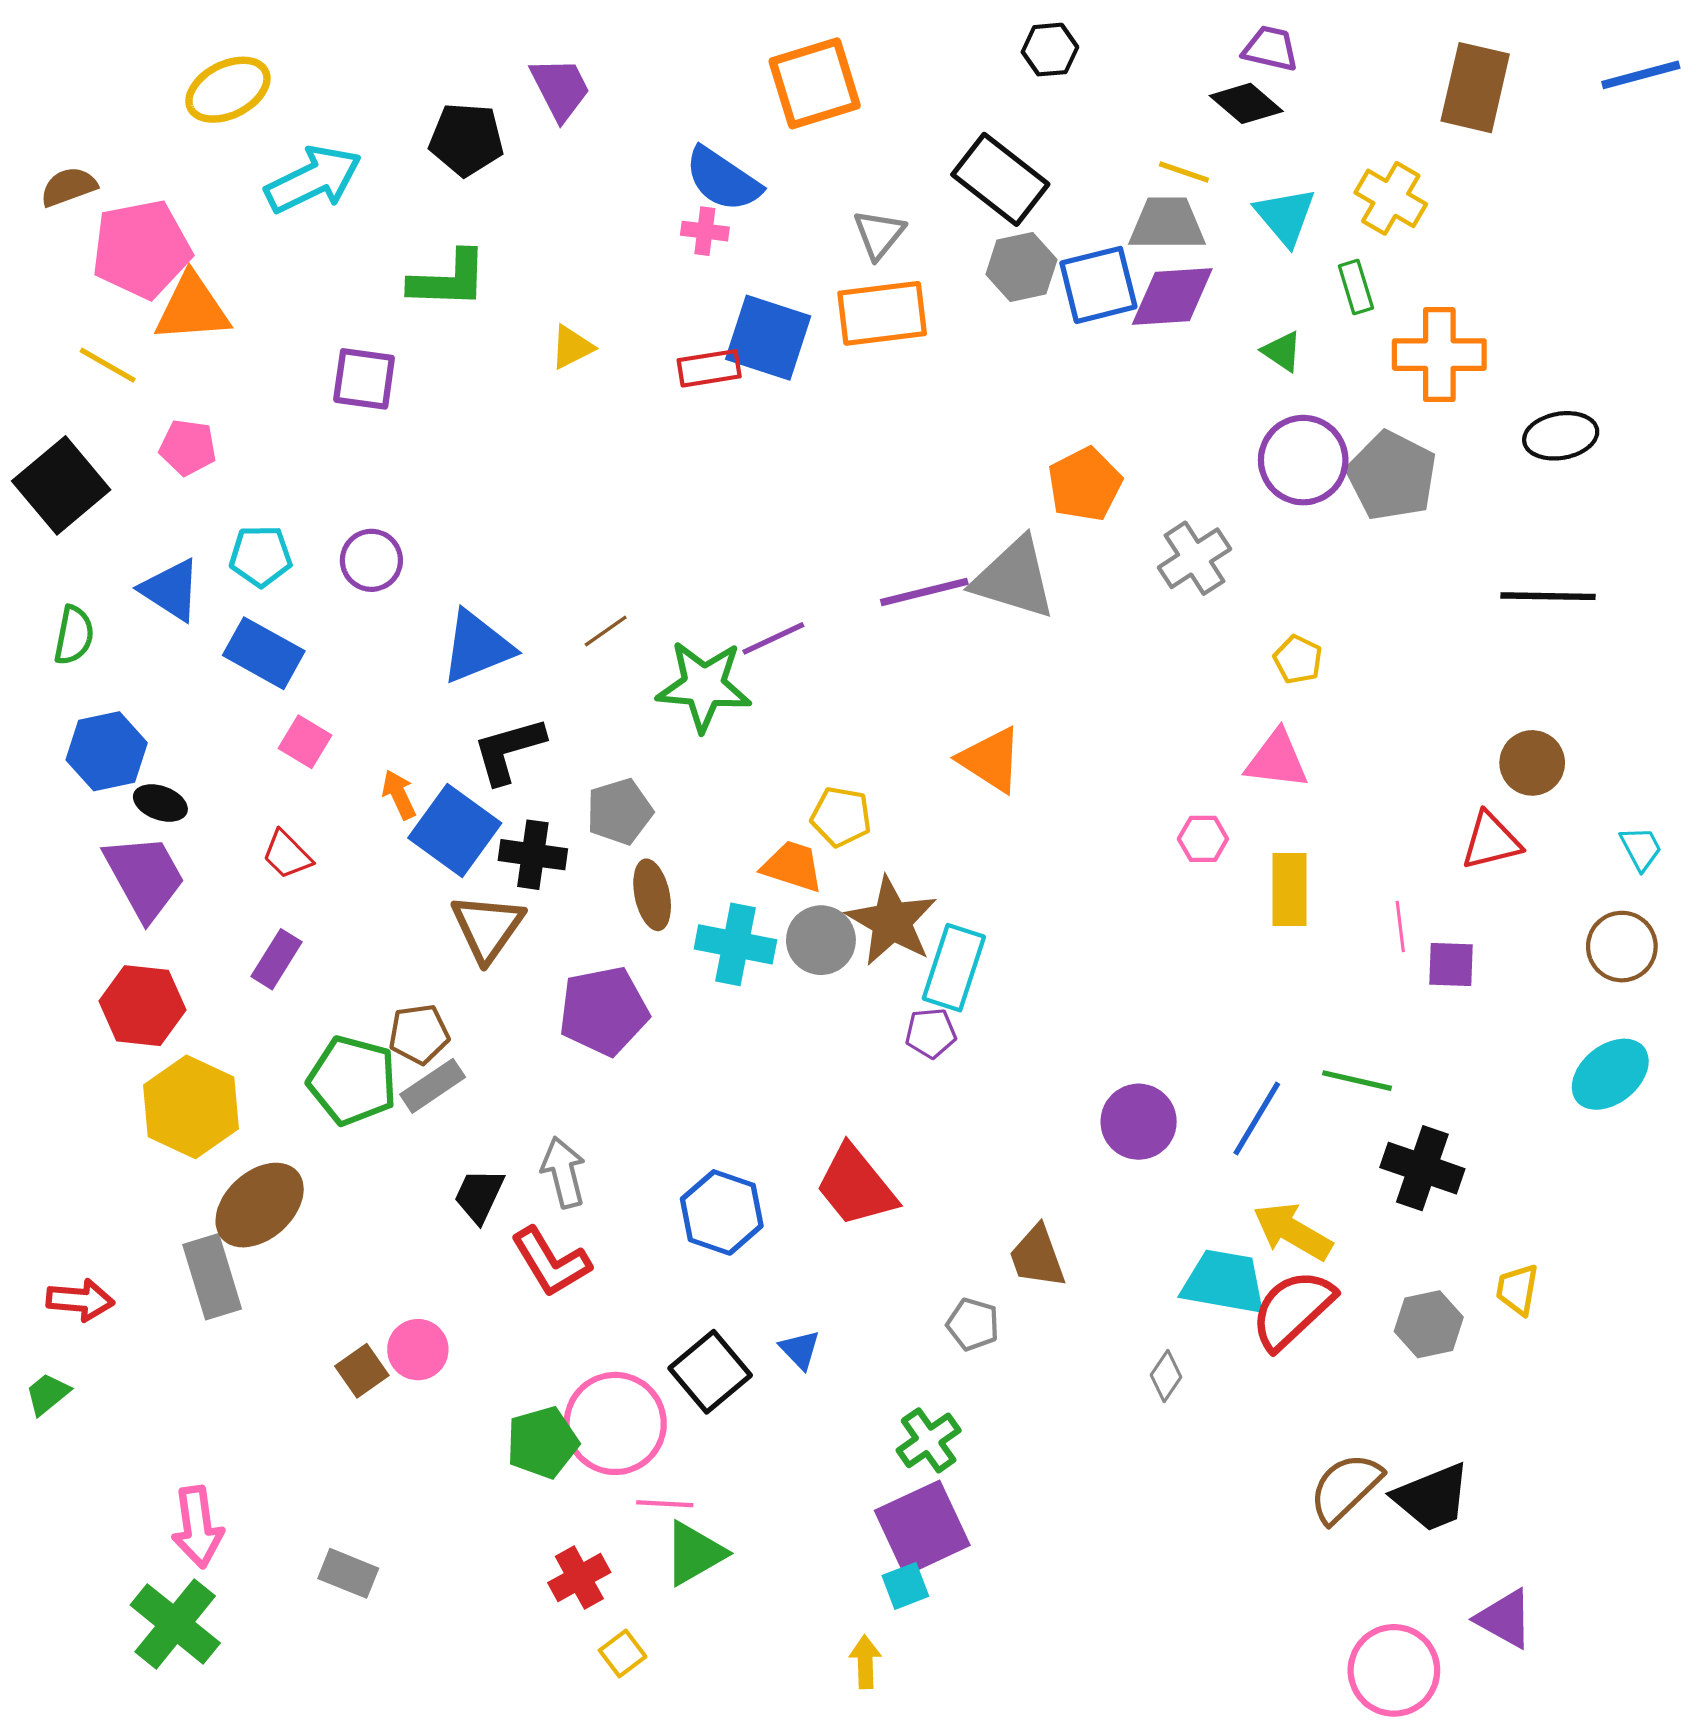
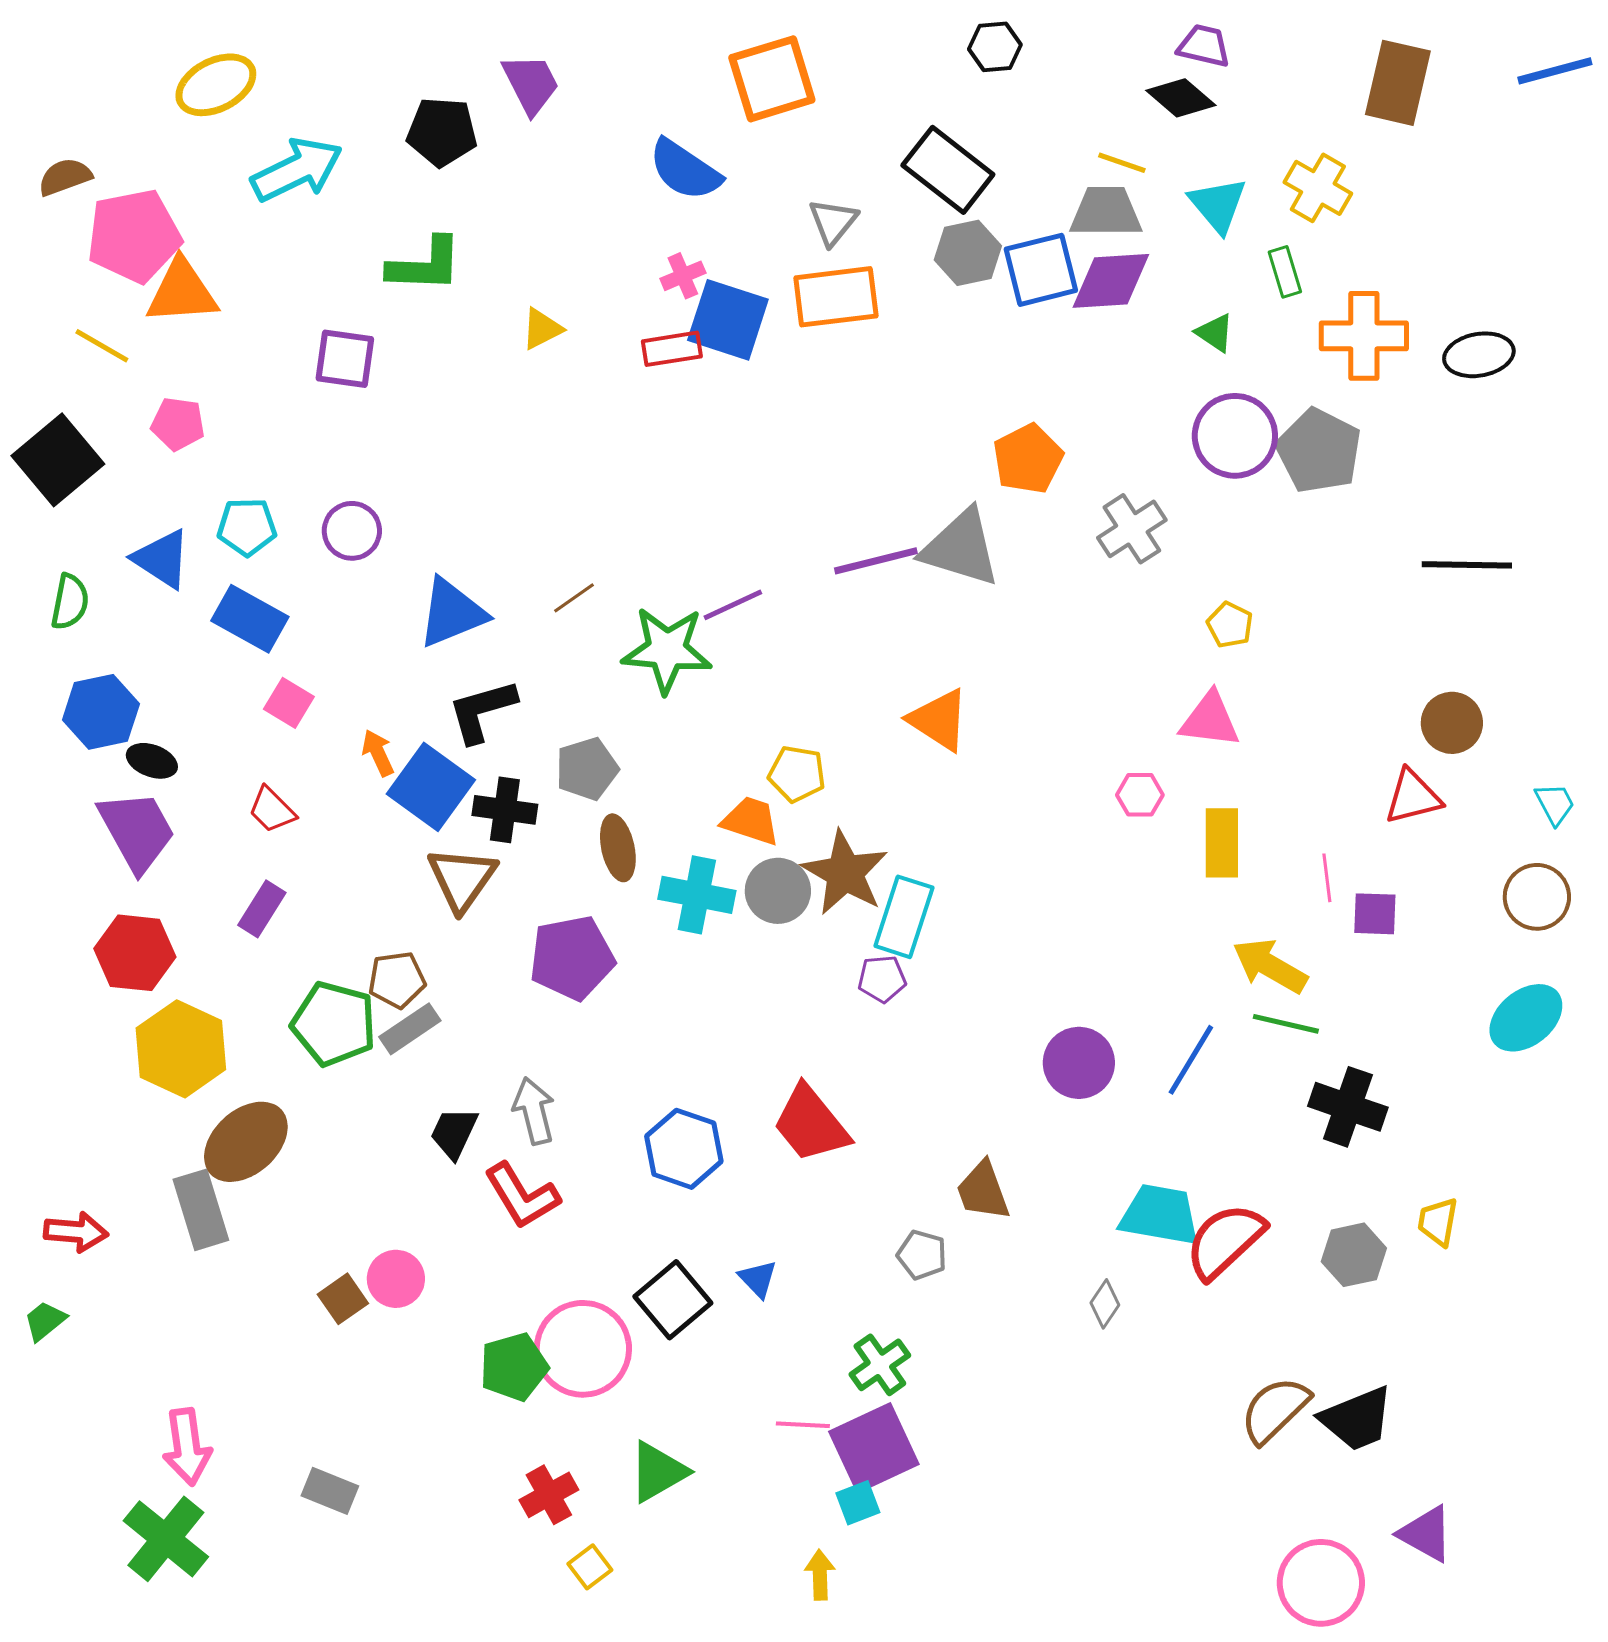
pink cross: (705, 231) -> (683, 276), moved, turned -30
black ellipse: (1561, 436) -> (1479, 355), moved
yellow arrow: (1293, 1231) -> (1270, 966), moved
pink line: (665, 1504) -> (803, 1425), moved

